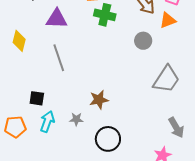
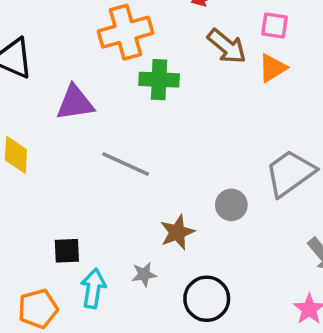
gray circle: (143, 41) -> (231, 205), moved
gray line: (59, 58) -> (126, 164), moved, turned -36
gray trapezoid: (166, 79) -> (290, 173), turned -148

